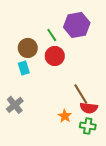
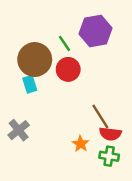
brown circle: (28, 48) -> (35, 60), size x1.4

